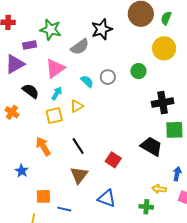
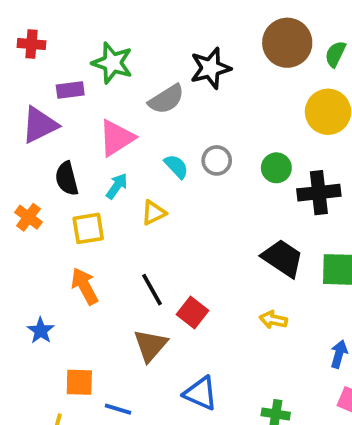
green circle: (138, 71) -> (276, 168), moved
black semicircle: (31, 91) -> (67, 179), turned -144
black cross: (163, 103) -> (319, 193), moved
yellow square: (54, 116) -> (88, 228), moved
black trapezoid: (151, 146) -> (283, 258), moved
red square: (113, 160) -> (192, 313), moved
yellow arrow: (159, 189) -> (273, 320), moved

